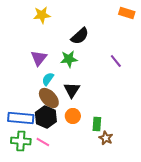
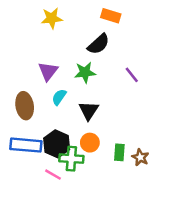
orange rectangle: (127, 13) -> (111, 16), moved
purple line: (116, 61) -> (132, 75), moved
brown ellipse: (49, 98) -> (25, 106), moved, turned 35
brown star: (106, 138) -> (140, 157), moved
green cross: (21, 141) -> (71, 159), moved

